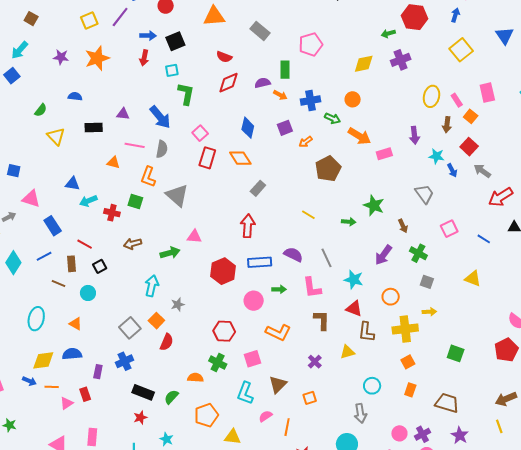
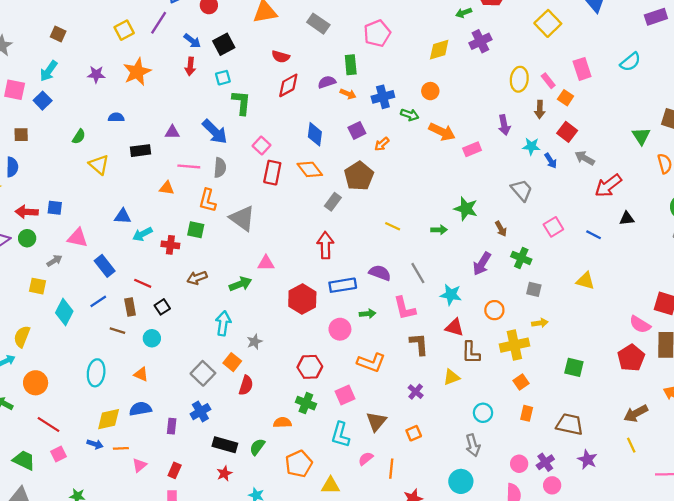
blue arrow: (148, 36) -> (192, 41), turned 42
brown pentagon: (328, 169) -> (359, 176), moved
red rectangle: (85, 394) -> (175, 470), moved, turned 48

